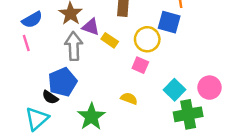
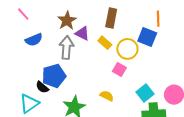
blue semicircle: (32, 20) -> (34, 40), moved
yellow rectangle: (110, 40) -> (105, 43), moved
pink line: (26, 43) -> (23, 14), moved, turned -32

